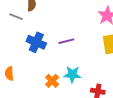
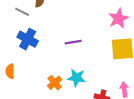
blue cross: (36, 42) -> (28, 39), moved

